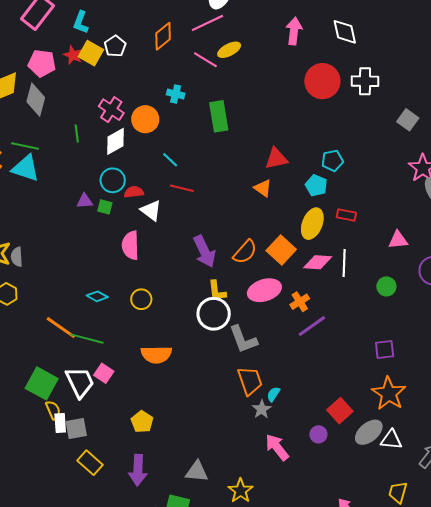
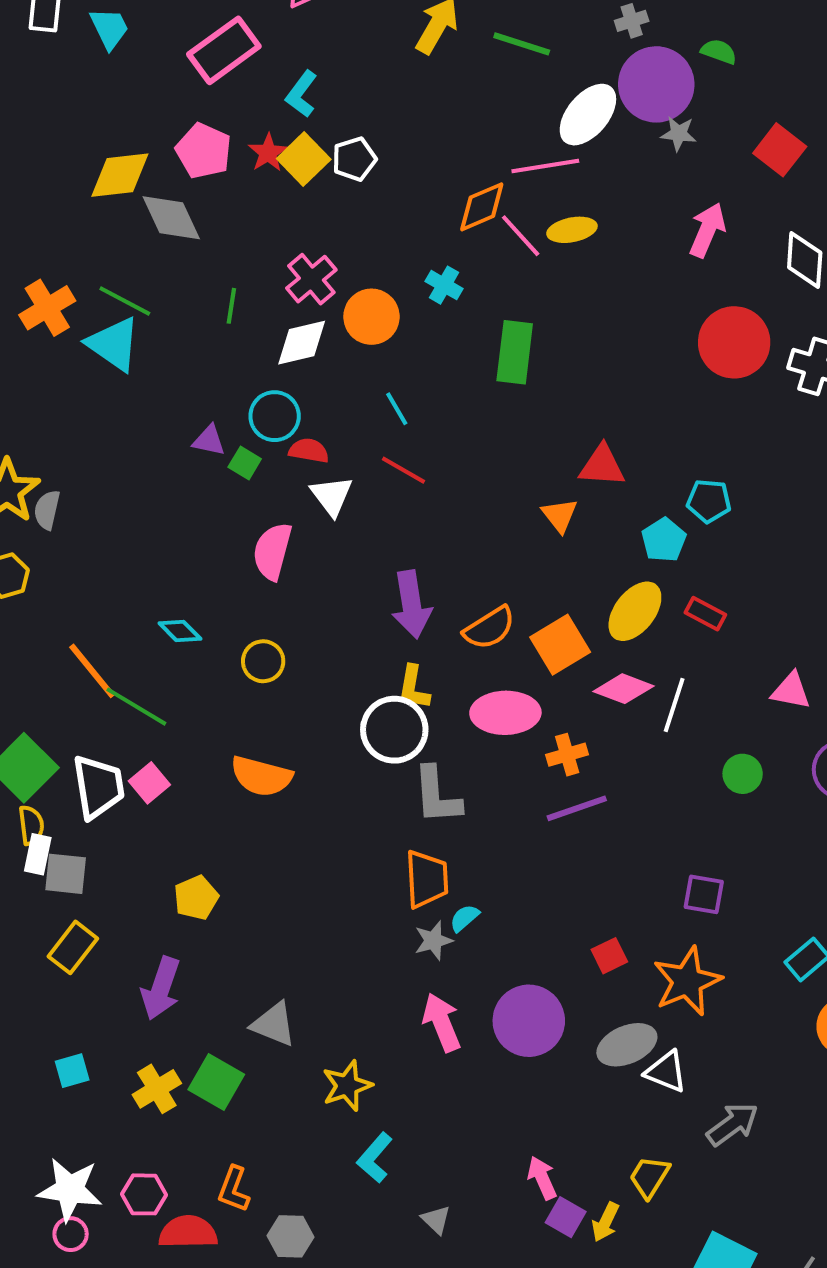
orange diamond: (163, 36) -> (482, 207), moved
gray diamond: (36, 100) -> (171, 218), turned -56
red square: (340, 411) -> (609, 956), moved, size x0.7
purple circle: (318, 434) -> (529, 1021), size x2.0
yellow rectangle: (90, 463) -> (73, 947), turned 70

